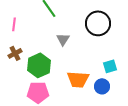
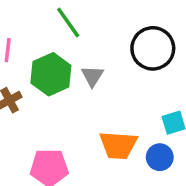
green hexagon: (39, 65) -> (51, 74), moved

